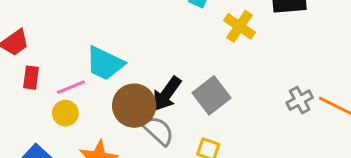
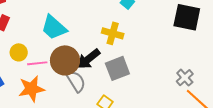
yellow cross: (240, 26) -> (113, 33), moved, turned -35
pink line: (71, 87) -> (37, 63), moved
gray cross: (300, 100) -> (185, 78), moved, turned -30

